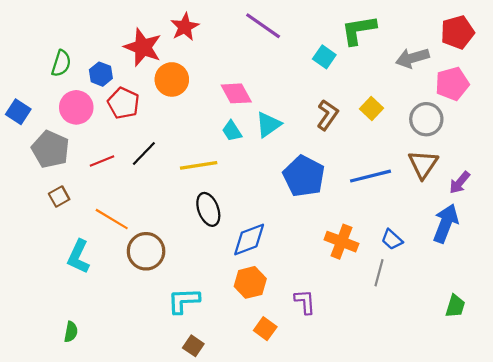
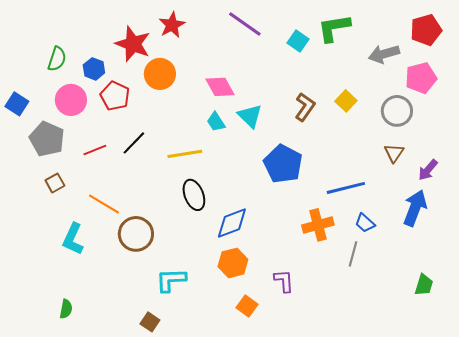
cyan square: (324, 57) -> (298, 41), moved
cyan triangle: (268, 125) -> (250, 116), turned -40
brown triangle: (423, 164) -> (394, 153), size x0.7
blue line: (370, 176) -> (346, 188), moved
orange cross: (341, 242) -> (318, 225), turned -36
brown square: (193, 346) -> (150, 322), moved

